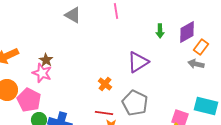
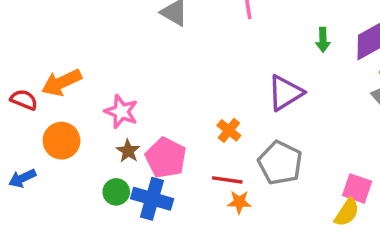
brown star: (46, 60) -> (128, 151), moved
pink pentagon: (29, 100) -> (166, 158), moved

